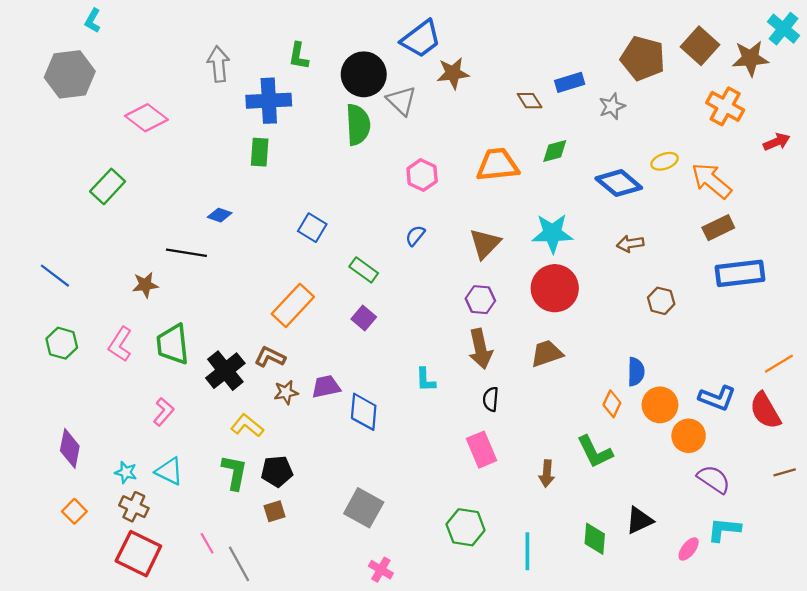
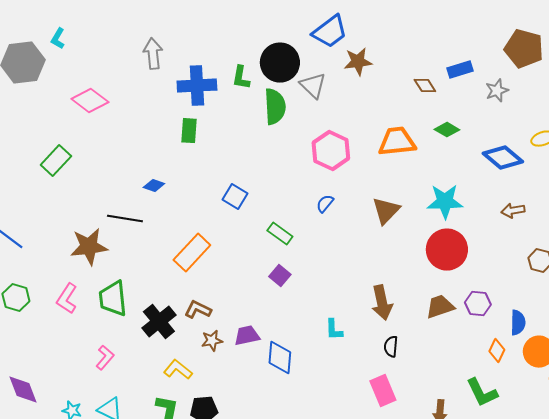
cyan L-shape: (93, 21) -> (58, 39), moved
green L-shape: (299, 56) -> (241, 78), moved
green diamond: (555, 151) -> (447, 130), turned 45
pink hexagon: (422, 175) -> (331, 151), size x1.4
brown star: (145, 285) -> (89, 247), size x1.6
purple hexagon: (480, 300) -> (478, 304), moved
orange rectangle: (293, 305) -> (192, 253), moved
purple diamond: (70, 448) -> (23, 390), turned -32

